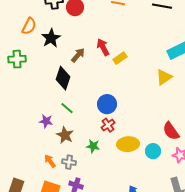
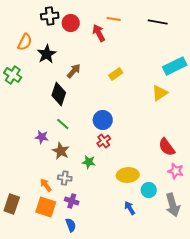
red arrow: (103, 47) -> (99, 33), moved
green cross: (17, 59) -> (13, 75), turned 36
yellow ellipse: (128, 144) -> (128, 175), moved
cyan circle: (153, 151) -> (149, 190), moved
orange arrow: (50, 161) -> (46, 185), moved

